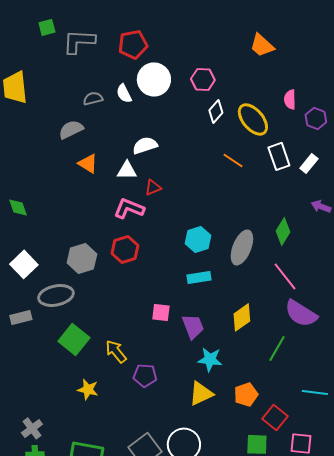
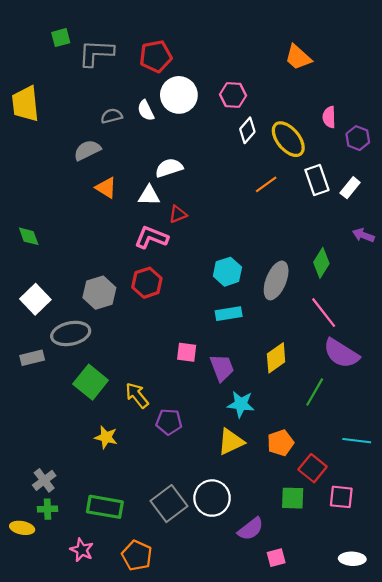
orange line: (233, 160) -> (266, 184), turned -70

